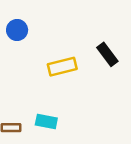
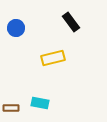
black rectangle: (107, 54) -> (71, 22), moved

